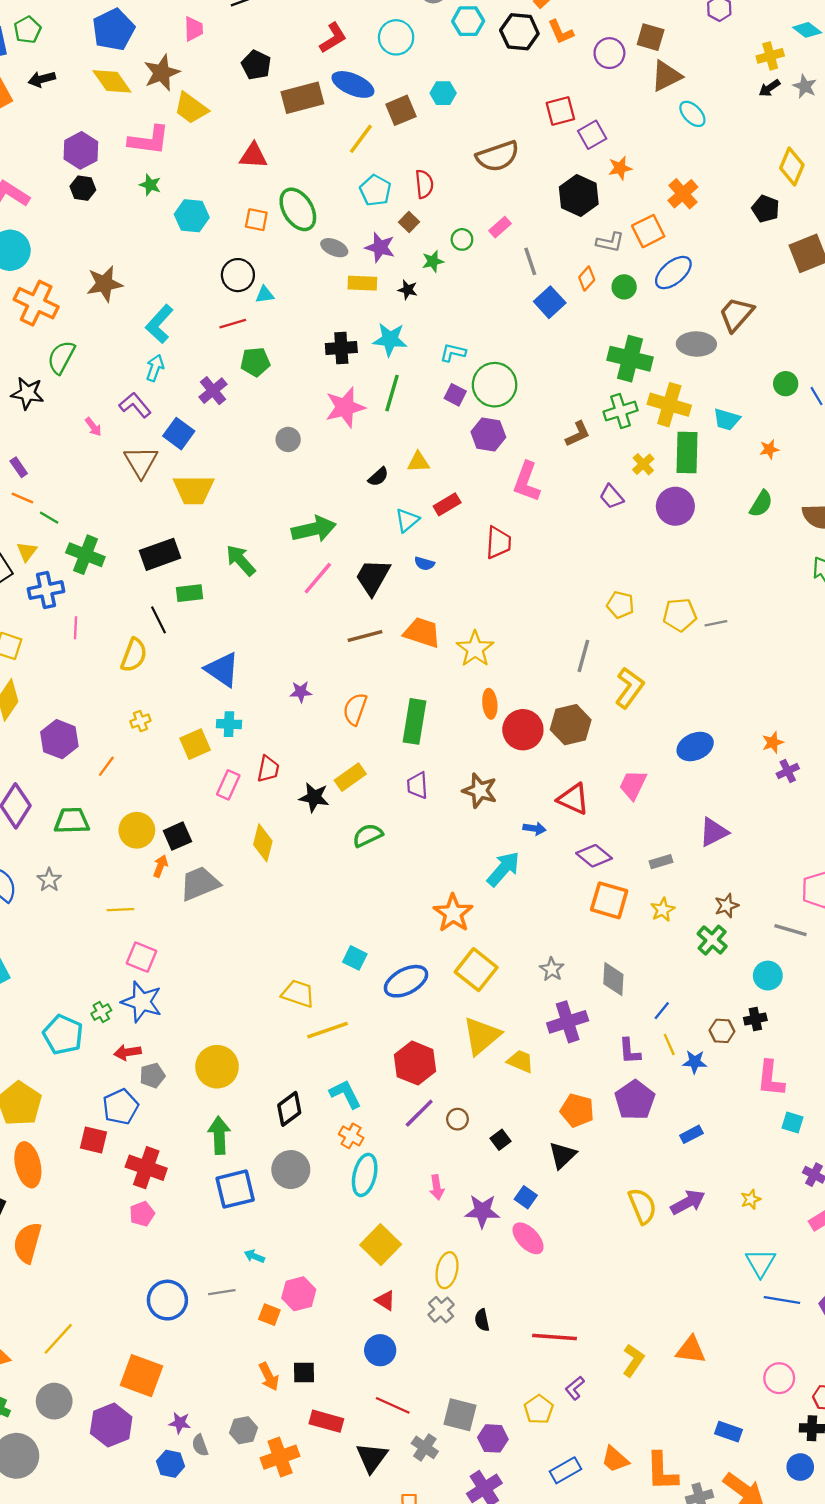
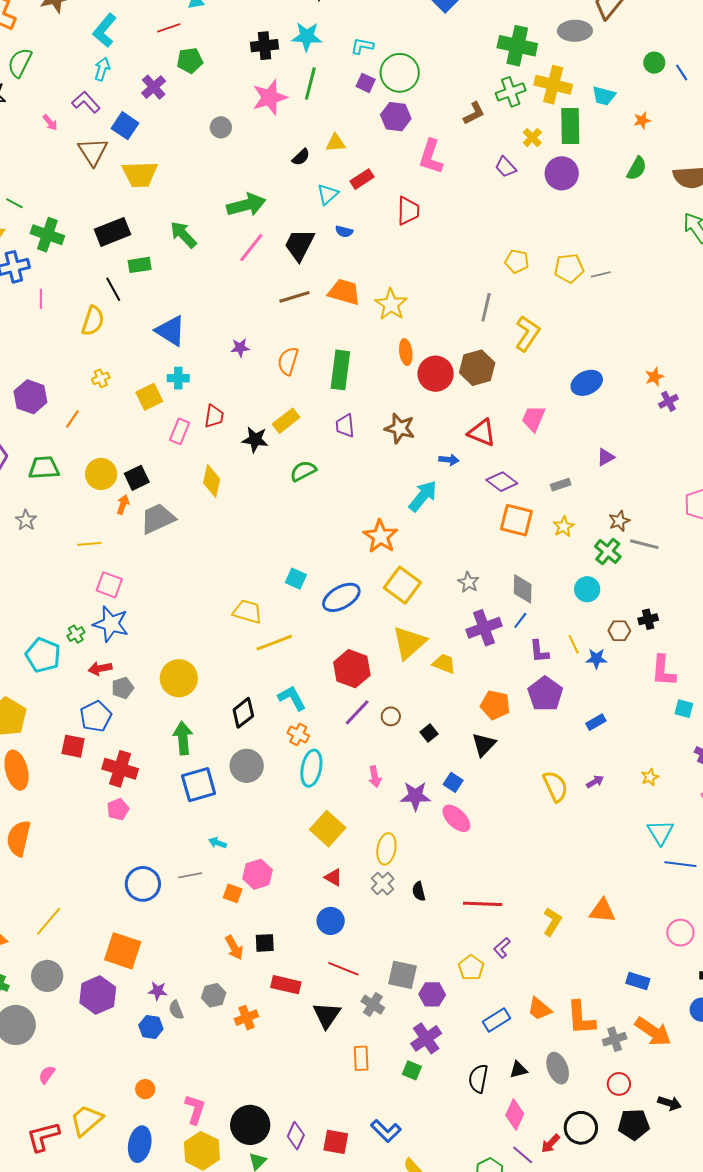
purple triangle: (714, 832) -> (606, 457), size x0.7
gray line: (790, 930) -> (644, 544), moved
cyan circle: (768, 976) -> (587, 589), moved
blue line: (662, 1011) -> (520, 620), moved
purple arrow: (688, 1202) -> (595, 782), size x0.6
orange cross: (280, 1457) -> (246, 1018), size x0.7

